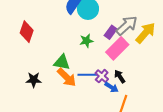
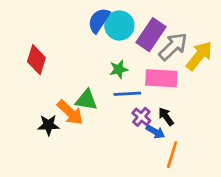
purple rectangle: (111, 32) -> (151, 35), moved, size x1.6
pink rectangle: (117, 48) -> (161, 78), turned 50
blue line: (88, 75) -> (127, 94), moved
orange arrow: (67, 77) -> (70, 112), moved

